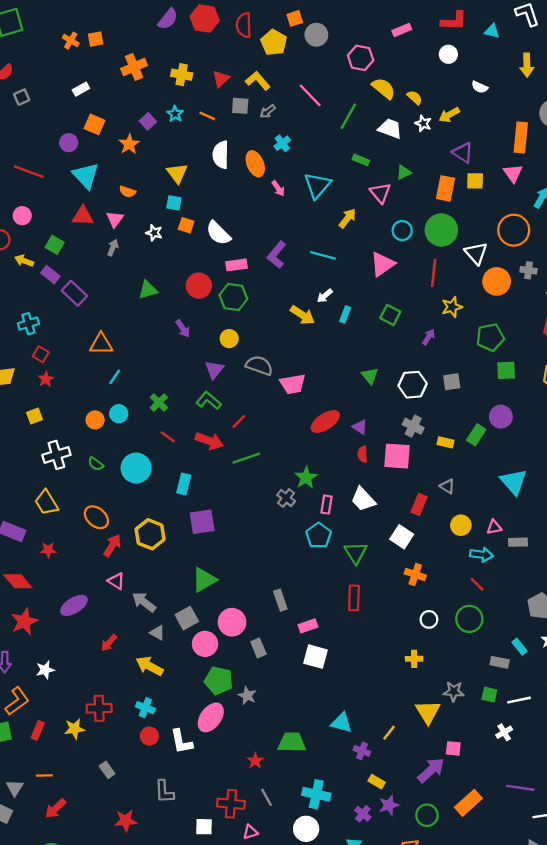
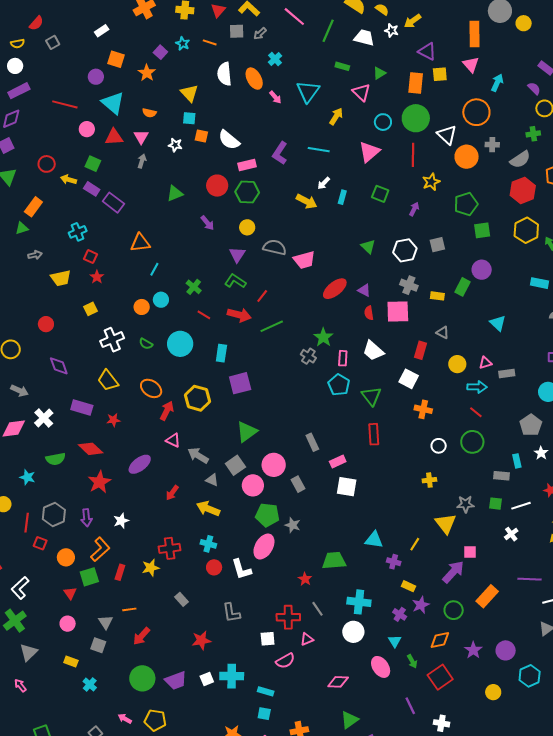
pink circle: (22, 216) -> (87, 129), moved
cyan triangle: (514, 482) -> (498, 323), size x0.7
cyan rectangle: (520, 647) -> (517, 461), turned 32

